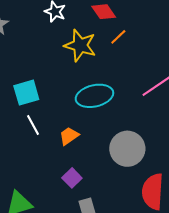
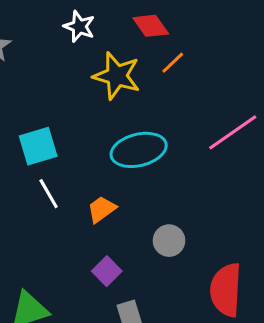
gray circle: (127, 149) -> (169, 241), moved, size x0.6

